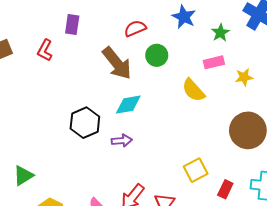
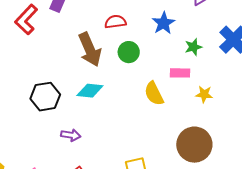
red L-shape: (45, 50) -> (26, 19), size x1.4
purple arrow: (122, 141) -> (71, 135), moved

